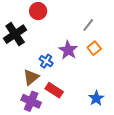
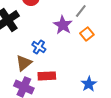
purple star: (68, 50) -> (63, 25), moved
red rectangle: (54, 90) -> (47, 76), turned -36

